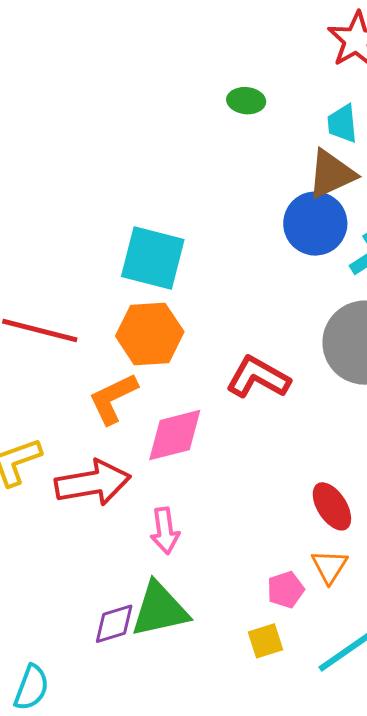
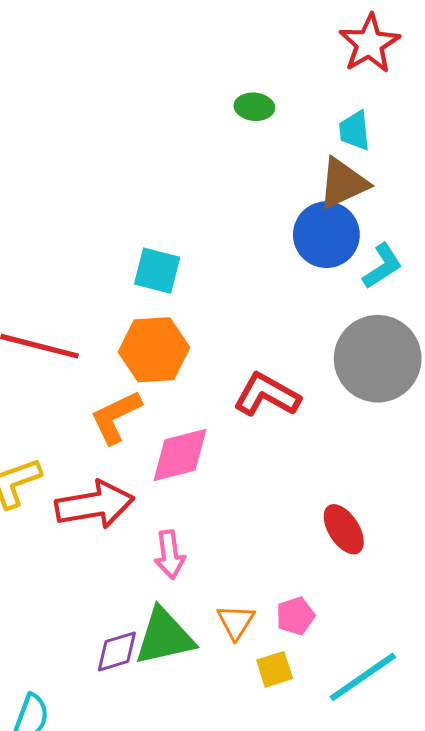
cyan square: (153, 258) -> (157, 271), size x0.7
orange triangle: (330, 566) -> (236, 622), moved

